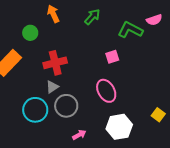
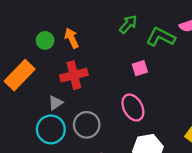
orange arrow: (53, 14) -> (72, 38), moved
green arrow: (92, 17) -> (128, 24), moved
gray triangle: (52, 87) -> (55, 103), moved

